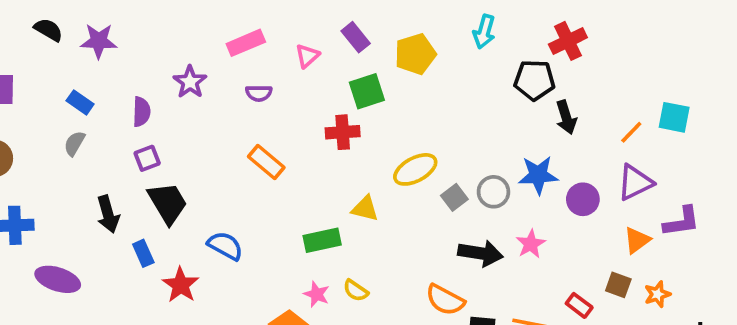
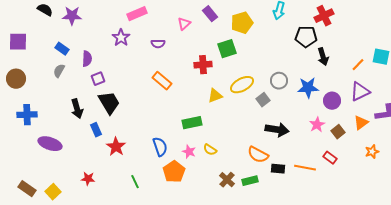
pink rectangle: (246, 43) -> (137, 14), moved
green square: (367, 91) -> (227, 49), moved
purple semicircle: (142, 112) -> (87, 59), moved
gray circle: (493, 192) -> (279, 81), moved
yellow triangle: (365, 209) -> (215, 96), moved, turned -35
pink star: (531, 244) -> (317, 125), moved
blue semicircle: (225, 246) -> (160, 147), moved, turned 42
brown square: (618, 285) -> (338, 132), moved, turned 32

